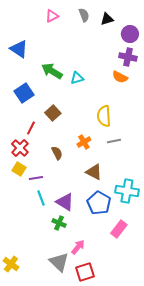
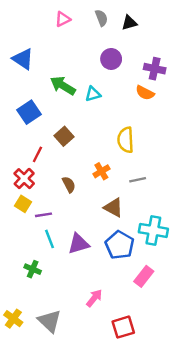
purple circle: (130, 34) -> (111, 59), moved
gray line: (114, 141) -> (138, 180), moved
purple triangle: (65, 202) -> (78, 244), turned -48
green cross: (59, 223) -> (33, 269), moved
gray triangle: (59, 262) -> (50, 321), moved
red square: (85, 272) -> (123, 327), moved

